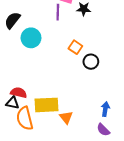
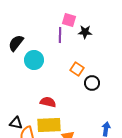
red semicircle: (19, 93) -> (48, 102), moved

